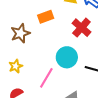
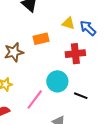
red cross: (81, 28) -> (75, 54), turned 36

